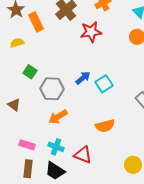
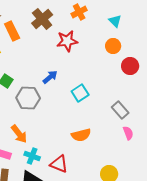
blue arrow: (83, 78) -> (50, 77), moved
orange arrow: (58, 117) -> (19, 134), moved, turned -96

